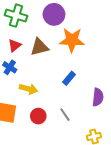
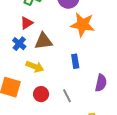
brown triangle: (39, 47) -> (43, 41), moved
blue rectangle: (69, 78) -> (75, 61), turned -56

